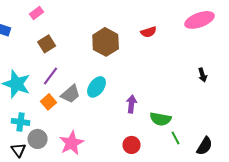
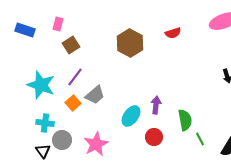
pink rectangle: (37, 13) -> (58, 24), moved, turned -40
cyan ellipse: (97, 87) -> (131, 116), moved
green semicircle: (161, 119) -> (185, 120), turned -110
red circle: (132, 145) -> (154, 137), moved

